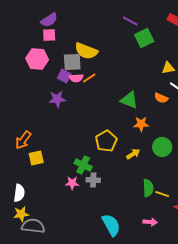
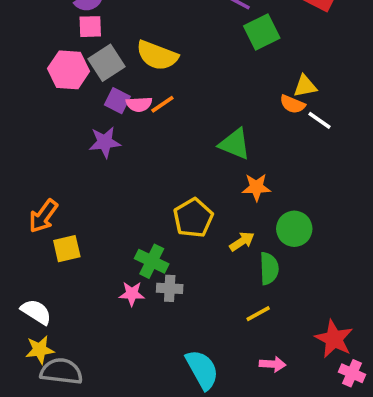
gray square: (72, 62) -> (107, 63), moved, turned -30
orange semicircle: (161, 98) -> (292, 104), moved
green semicircle: (148, 188) -> (269, 268), moved
white semicircle: (19, 193) -> (36, 312), turned -66
yellow line: (162, 194) -> (258, 314), moved, turned -48

